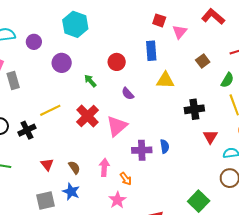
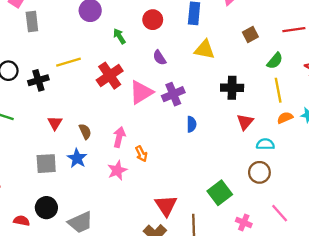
purple cross: (142, 150) -> (173, 94), moved, turned -30
pink star: (117, 200) -> (117, 170), moved

